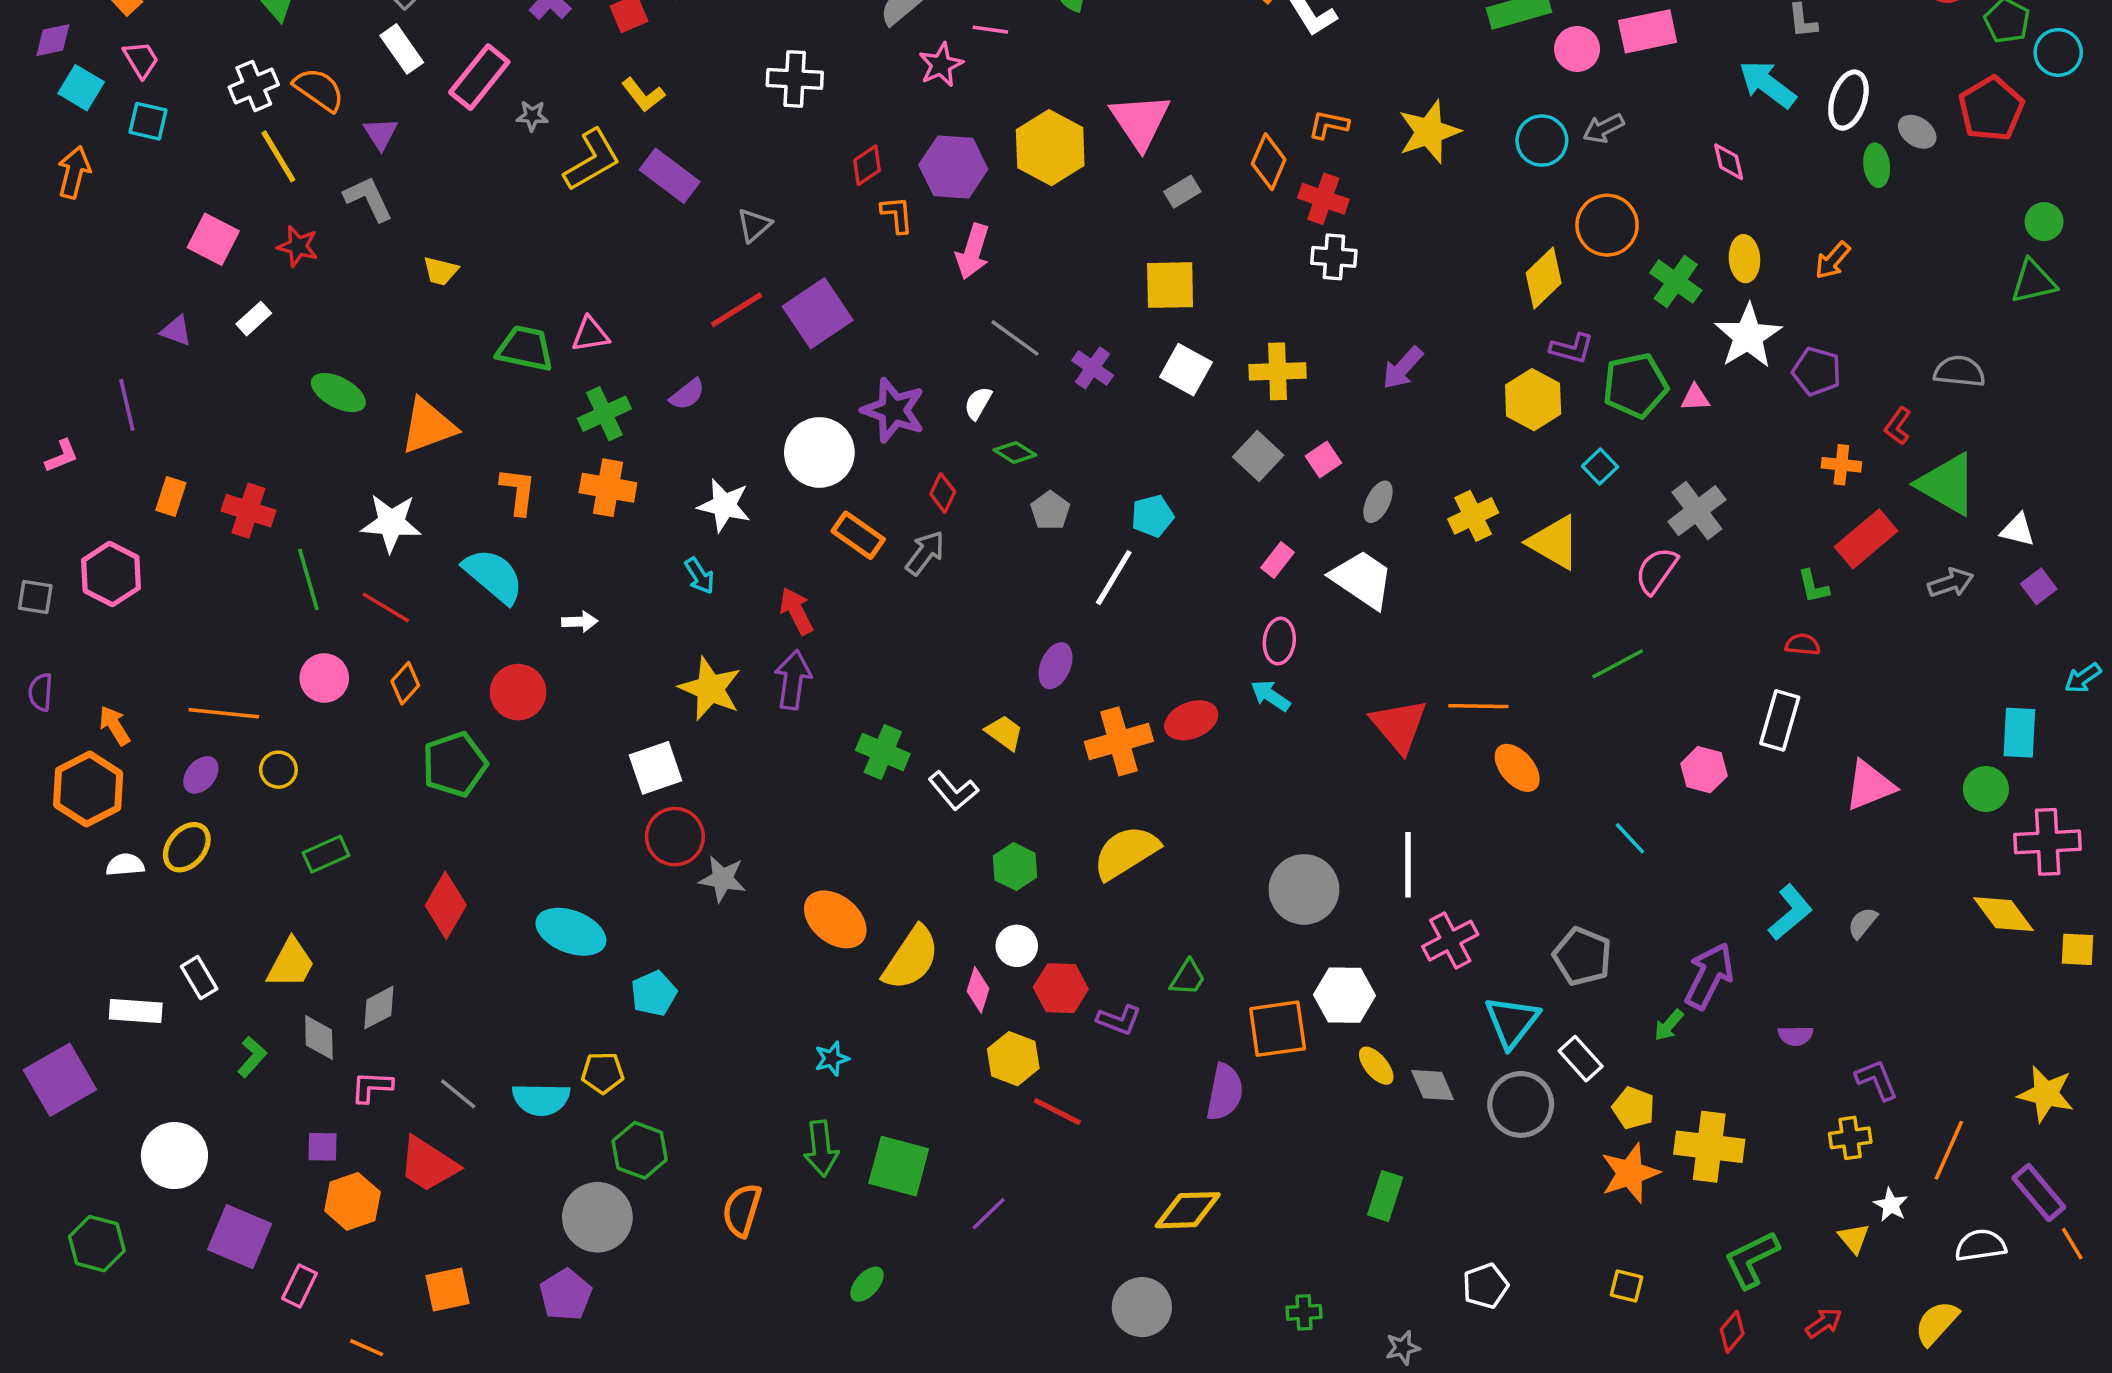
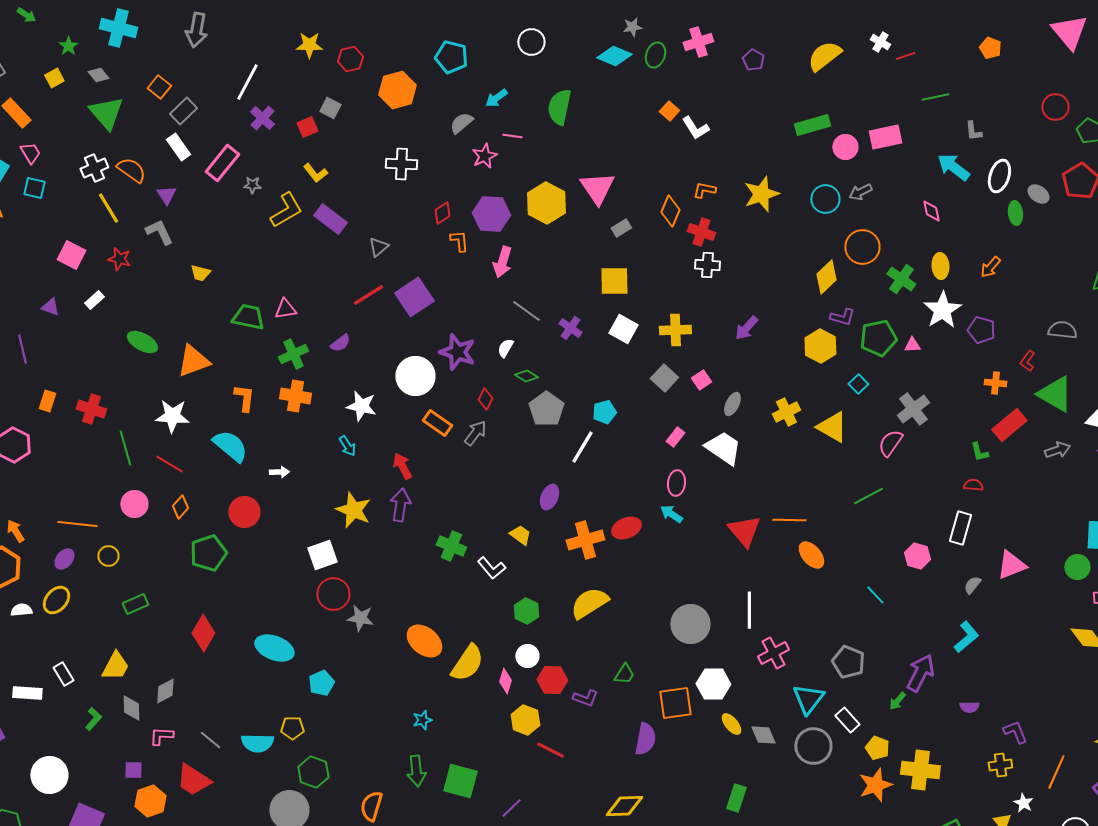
gray pentagon: (1050, 511) -> (546, 409), size x1.6
gray semicircle: (1863, 923) -> (972, 585), moved

